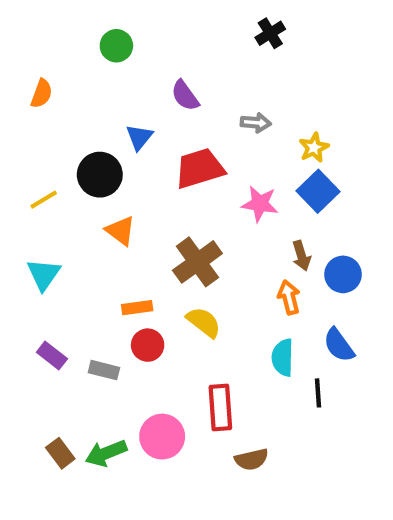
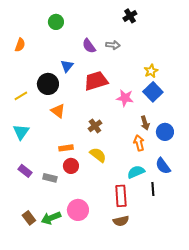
gray arrow: (256, 123) -> (113, 45), moved
brown cross: (197, 262) -> (95, 126), size x0.6
cyan semicircle: (283, 358) -> (136, 172), turned 66
red rectangle: (220, 407) -> (121, 196), moved

